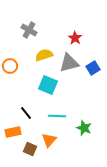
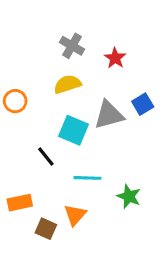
gray cross: (29, 30) -> (72, 46), moved
gray triangle: (69, 63) -> (109, 115), moved
black line: (26, 113) -> (46, 156), moved

